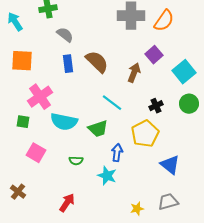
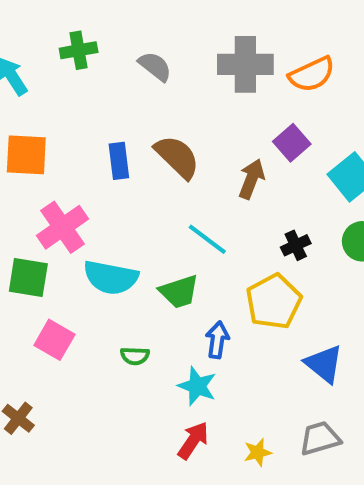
orange semicircle: (164, 21) -> (312, 74), turned 30
gray semicircle: (65, 35) -> (155, 66), moved
green square: (23, 122) -> (28, 277), size x1.5
red arrow: (67, 203) -> (193, 440), moved

